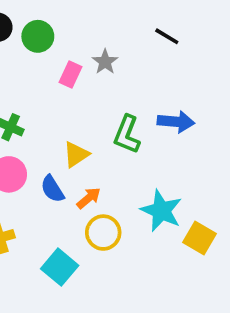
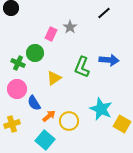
green circle: (38, 36) -> (35, 53), moved
black line: (167, 36) -> (104, 13), turned -72
blue semicircle: (52, 189) -> (34, 103), moved
orange arrow: (89, 198) -> (49, 116), moved

